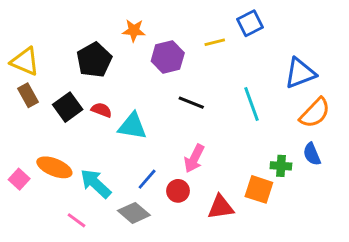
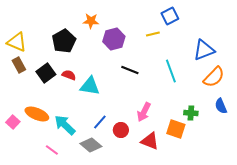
yellow line: (215, 42) -> (153, 34), moved
blue semicircle: (312, 154) -> (221, 106), moved
pink arrow: (194, 159) -> (144, 112), moved
red triangle: (221, 207) -> (150, 141), turned 30

